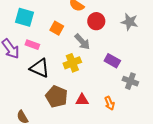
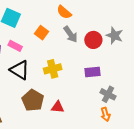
red circle: (96, 21) -> (93, 40), moved
gray arrow: (82, 42) -> (71, 34), moved
purple rectangle: (112, 61) -> (93, 72), turned -42
orange arrow: (109, 103) -> (105, 114), moved

